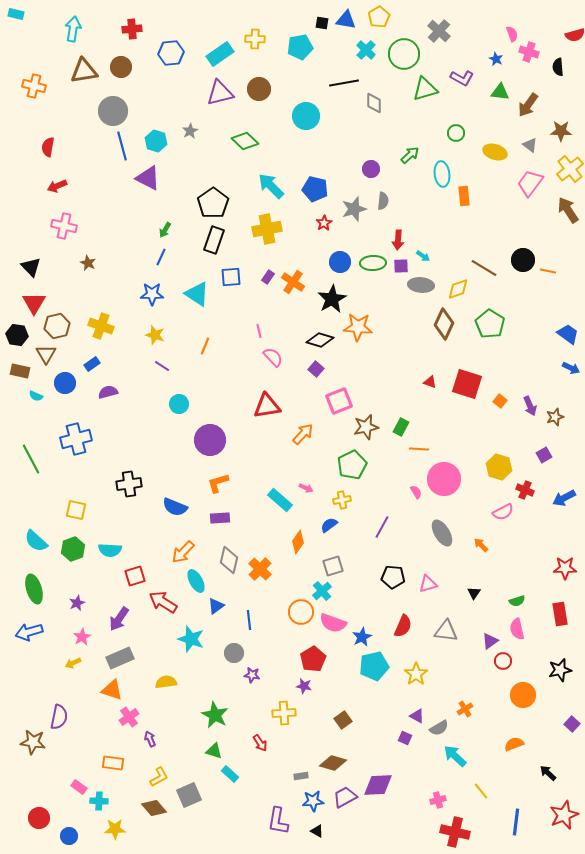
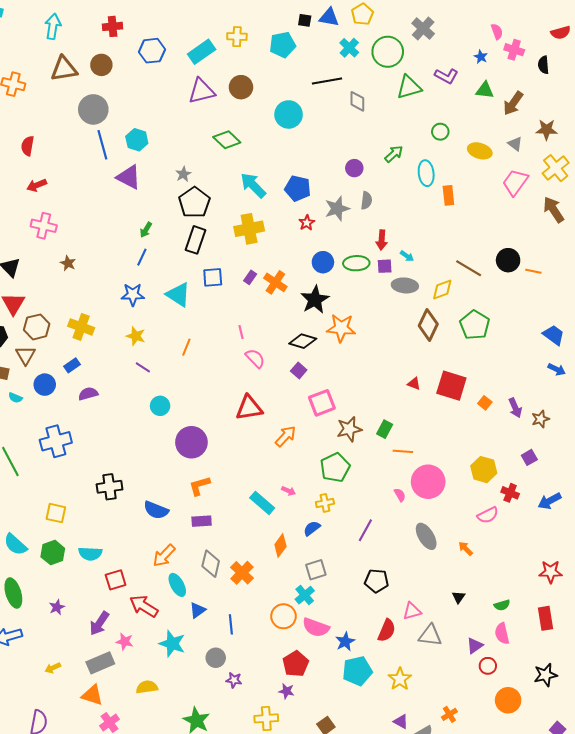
gray star: (190, 131) -> (183, 174), moved
pink triangle: (428, 584) -> (412, 611), moved
pink star: (82, 637) -> (125, 642), moved, turned -30

